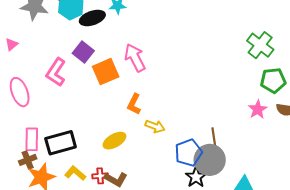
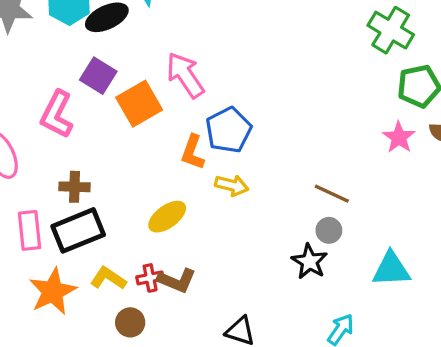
brown line: (214, 138) -> (332, 194), turned -50
blue pentagon: (189, 153) -> (229, 130), moved
brown cross: (28, 160) -> (74, 187), moved, turned 30
gray circle: (210, 160) -> (329, 230), size x0.5

